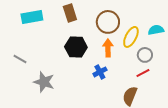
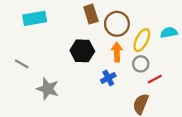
brown rectangle: (70, 13) -> (91, 14), moved
gray circle: (145, 55) -> (141, 64), moved

